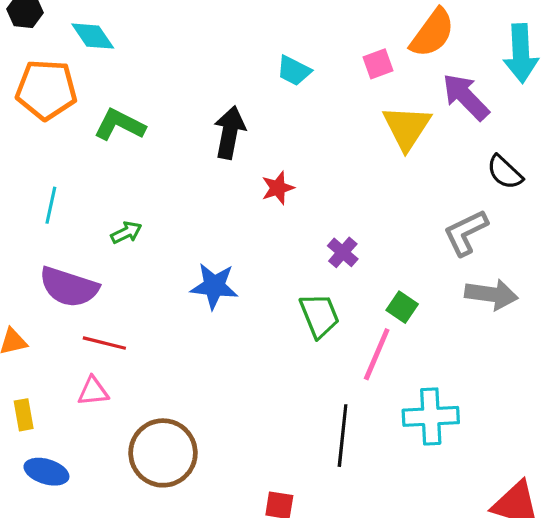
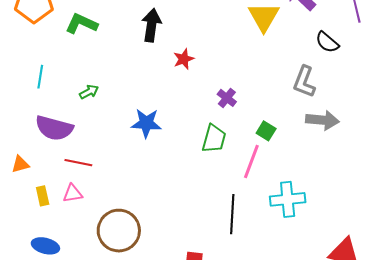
gray L-shape: (466, 233) -> (304, 82), turned -40
green trapezoid: (319, 316) -> (214, 139), turned 40
yellow rectangle: (24, 415) -> (43, 196), moved

